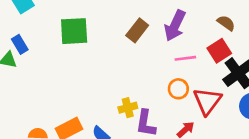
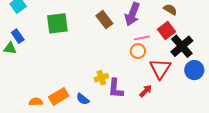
brown rectangle: (137, 30) -> (104, 20), turned -72
orange circle: (178, 89) -> (138, 51), moved

